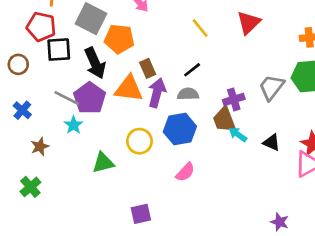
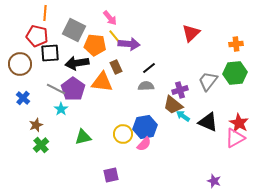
yellow line: (200, 28) -> (115, 37), moved
black arrow: (95, 63) -> (77, 63), turned 105
brown circle: (18, 64) -> (20, 64), size x1.5
purple arrow: (157, 93) -> (129, 44), moved, turned 80
brown trapezoid: (224, 120) -> (173, 105), turned -30
blue hexagon: (180, 129) -> (145, 127), moved
yellow circle: (139, 141) -> (123, 134), moved
black triangle: (271, 143) -> (208, 122), size x1.5
green cross: (30, 187) -> (41, 145), moved

